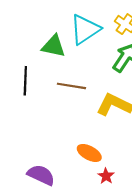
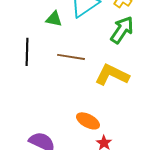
green triangle: (54, 46) -> (54, 19), size x0.7

